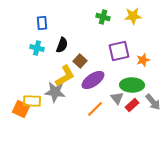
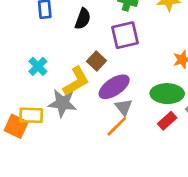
black semicircle: (62, 45) -> (83, 19), moved
cyan cross: (37, 48) -> (38, 66), moved, turned 32
purple square: (119, 51) -> (125, 35), moved
gray triangle: (117, 98) -> (124, 107), moved

